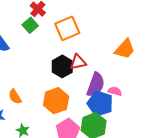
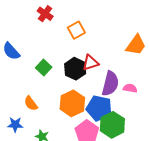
green square: (30, 25) -> (44, 67), moved
orange square: (67, 28) -> (76, 30), size x0.7
blue pentagon: (100, 104) -> (99, 108), moved

